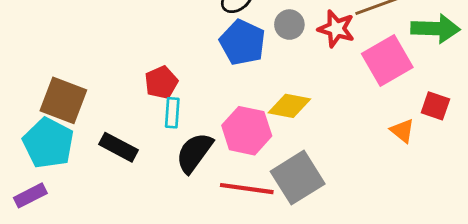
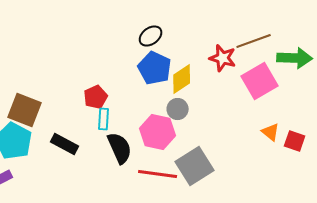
gray circle: (289, 25) -> (178, 109), moved
yellow diamond: (289, 106) -> (182, 79), moved, turned -44
red square: (435, 106) -> (295, 141), moved
black semicircle: (194, 153) -> (120, 148), turned 120

